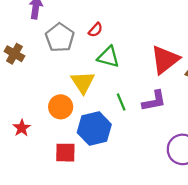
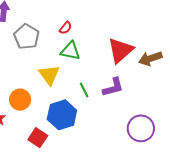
red semicircle: (96, 30) -> (66, 28), moved
orange circle: (61, 107) -> (20, 100), moved
red square: (65, 153) -> (38, 138), turned 36

